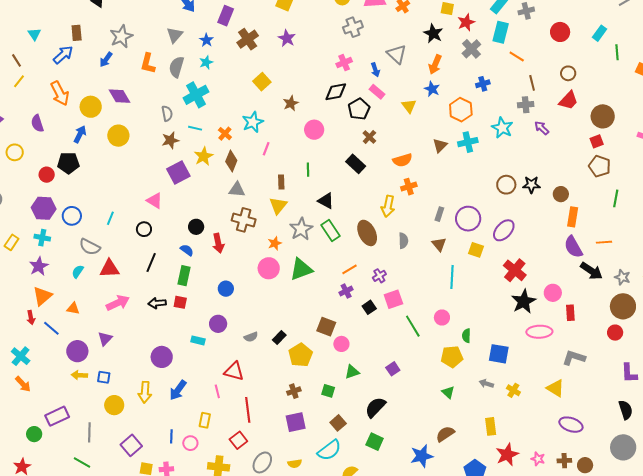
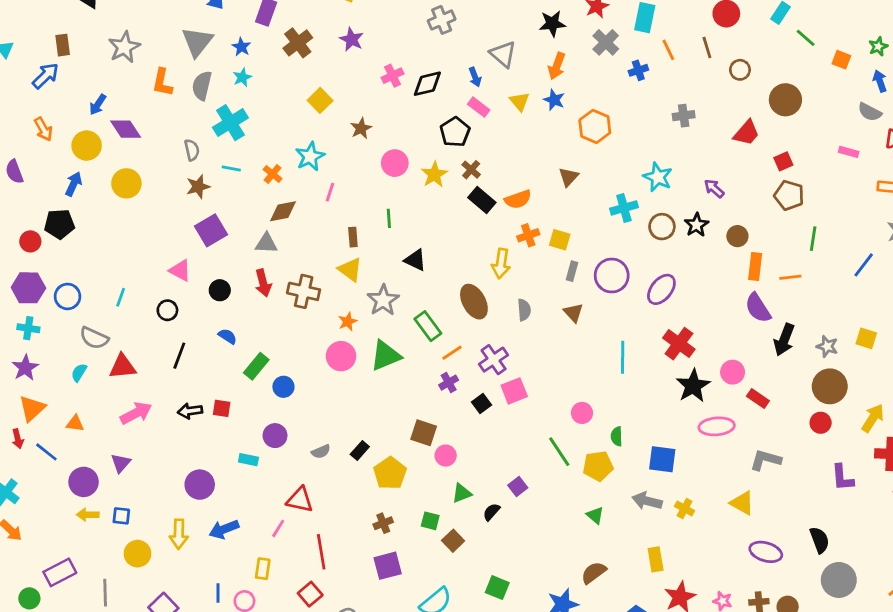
black star: (433, 33) -> (552, 24), turned -30
gray triangle: (175, 35) -> (197, 42), size x1.4
green line: (617, 52) -> (806, 38), turned -42
orange line: (517, 56) -> (668, 50), turned 35
blue arrow: (106, 60) -> (98, 105), moved
pink cross: (344, 63) -> (393, 76), moved
brown line: (532, 83) -> (707, 48), moved
blue cross: (483, 84) -> (638, 70), moved
black diamond: (336, 92) -> (427, 84), moved
orange arrow: (60, 93) -> (43, 129), size x0.7
red trapezoid: (568, 100) -> (746, 133), moved
yellow triangle: (409, 106) -> (520, 102), moved
brown circle: (603, 116) -> (785, 100), moved
cyan star: (502, 128) -> (658, 177), moved
purple arrow: (542, 128) -> (714, 189), moved
cyan cross: (468, 142) -> (624, 208), moved
yellow star: (204, 156) -> (434, 174), moved
brown diamond: (231, 161) -> (283, 211), turned 60
black rectangle: (356, 164) -> (482, 200), moved
black star: (531, 185) -> (697, 225), turned -30
gray triangle: (237, 190) -> (266, 243), moved
yellow triangle: (278, 206) -> (350, 270), turned -30
black circle: (196, 227) -> (220, 290), moved
green rectangle: (331, 230) -> (428, 326), moved
orange line: (604, 242) -> (790, 277), moved
red arrow: (218, 243) -> (263, 283), moved
yellow square: (476, 250) -> (560, 240), moved
black arrow: (591, 271) -> (784, 340), turned 80
green rectangle: (184, 276) -> (256, 366), moved, turned 30
purple cross: (379, 276) -> (494, 360), size x1.5
cyan line: (452, 277) -> (623, 357), moved
red rectangle: (570, 313) -> (758, 399), turned -49
green line: (413, 326) -> (559, 452), moved
gray arrow: (486, 384) -> (647, 501), size x1.5
blue arrow: (178, 390) -> (224, 529), turned 35
pink line: (217, 391) -> (278, 528), turned 48
black semicircle: (375, 407) -> (491, 512), moved, size x0.6
black semicircle: (626, 410) -> (819, 540), moved
brown square: (338, 423) -> (453, 541), moved

